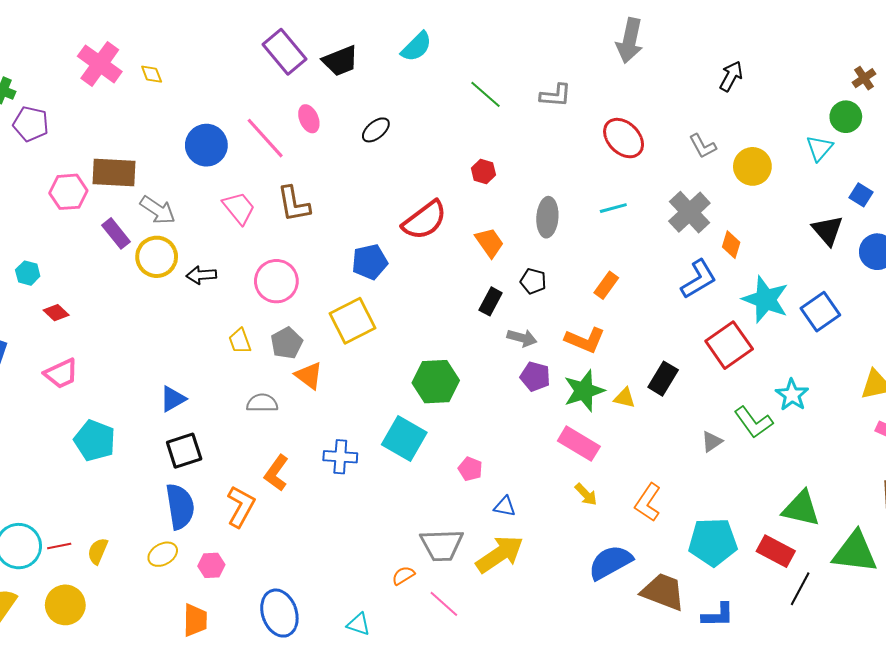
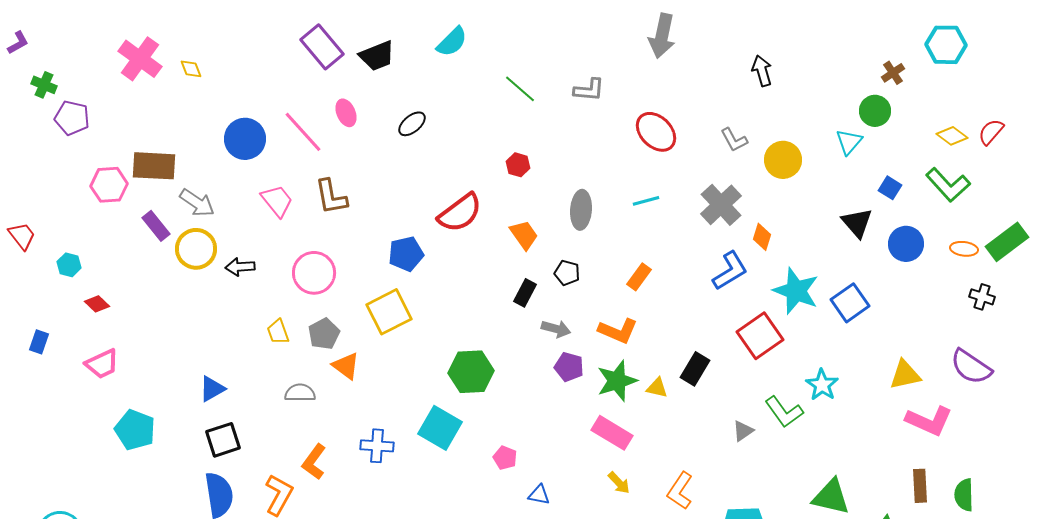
black arrow: (731, 76) -> (762, 71), turned -44

